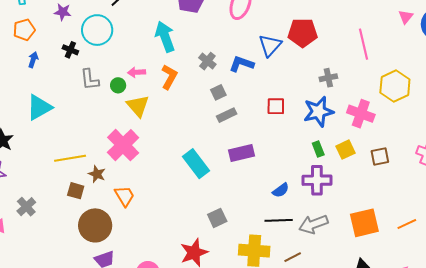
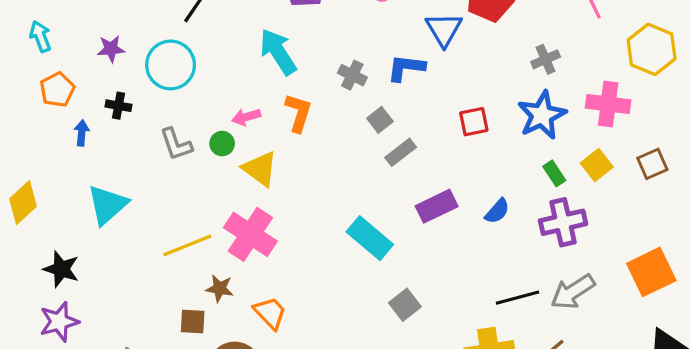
black cross: (70, 50) -> (118, 106), moved
yellow line: (70, 158) -> (187, 245), moved
blue semicircle: (281, 190) -> (497, 211), moved
gray square: (217, 218) -> (405, 305), moved

